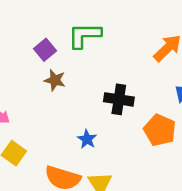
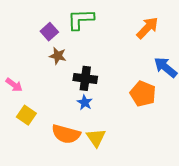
black cross: (119, 99) -> (85, 78), moved

